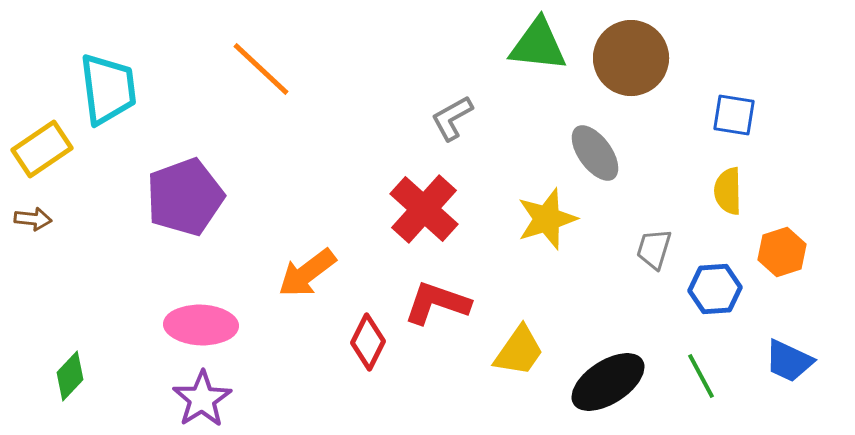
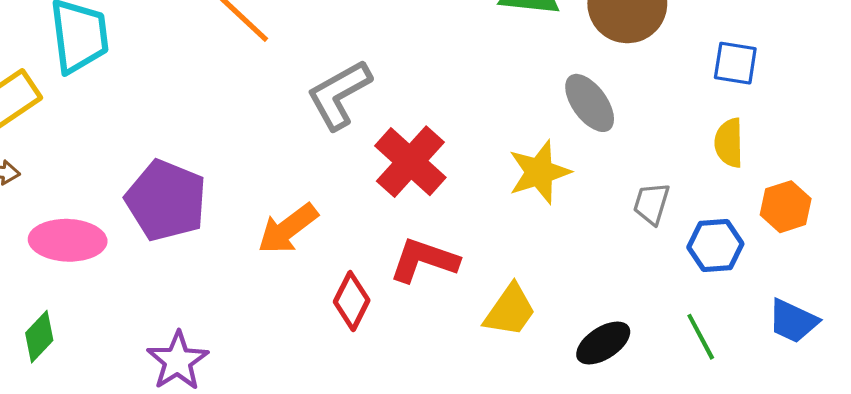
gray L-shape: (452, 118) -> (339, 95), moved, size x1.5
purple pentagon: (185, 197) -> (166, 200), moved, turned -30
pink ellipse: (201, 325) -> (68, 240), moved
black ellipse: (608, 382) -> (603, 343), size x0.7

